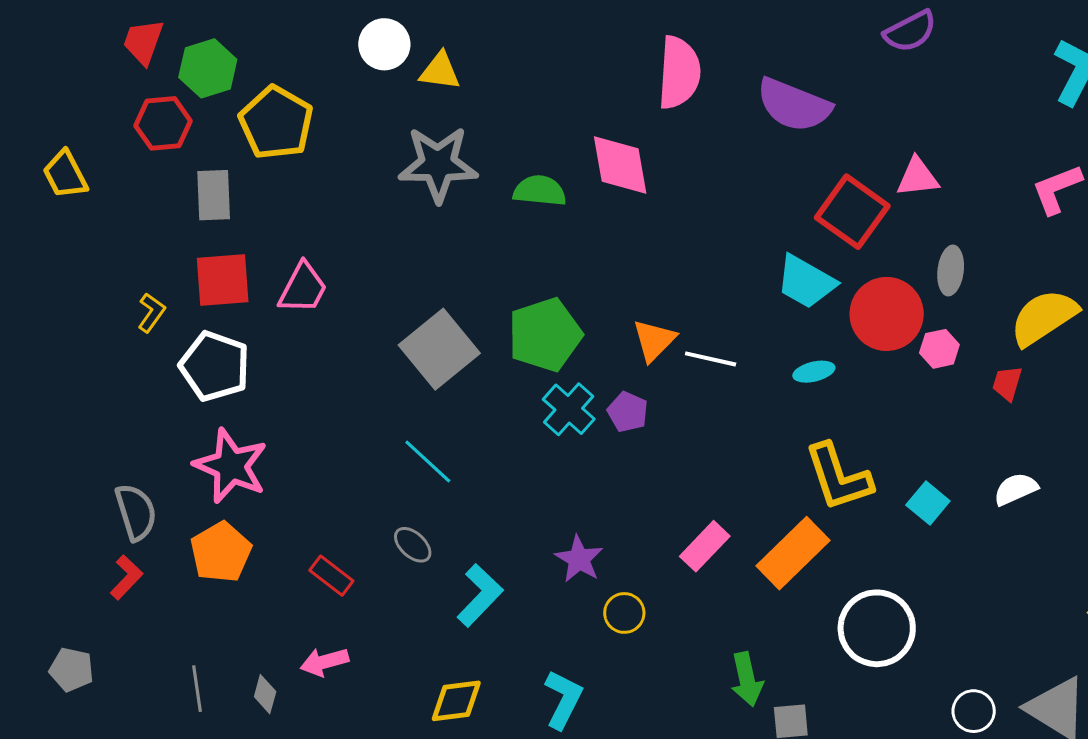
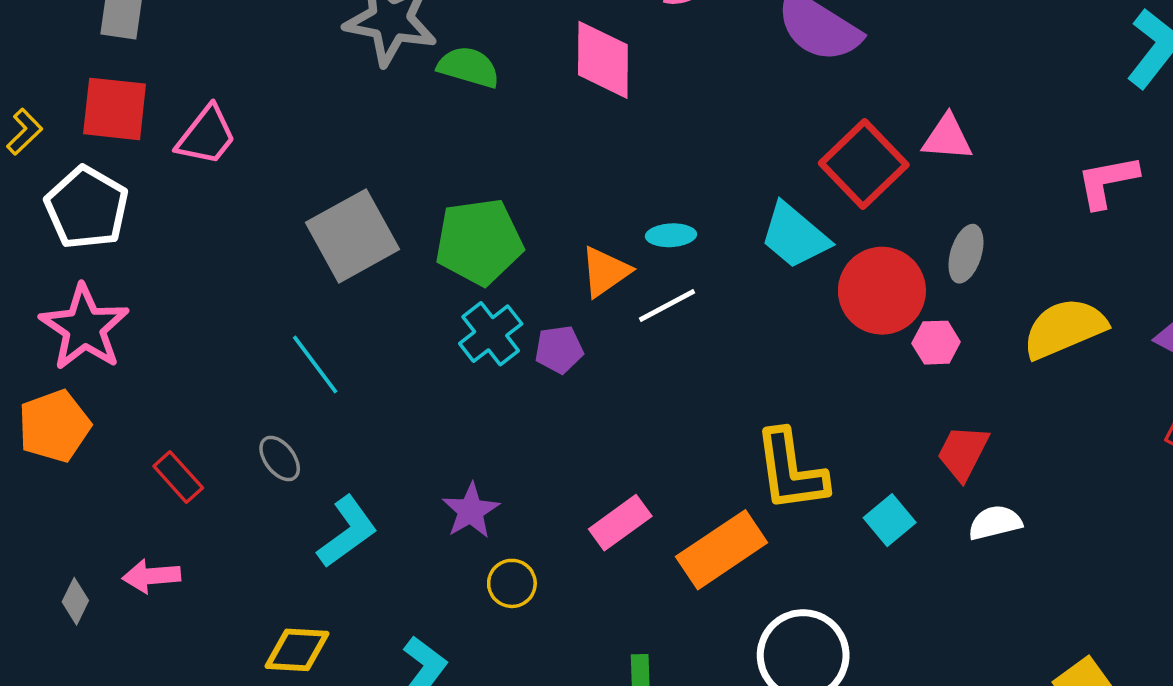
green semicircle: (540, 191) -> (468, 67), moved
white line: (711, 359) -> (667, 305), turned -51
cyan ellipse: (814, 372) -> (671, 235), moved
red trapezoid: (1007, 383) -> (963, 453), moved, size x1.4
purple pentagon: (628, 412) -> (559, 349), turned 30

